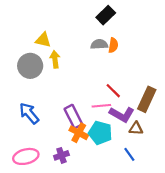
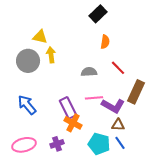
gray semicircle: (99, 44) -> (89, 72), moved
red line: (113, 91) -> (118, 68), moved
brown triangle: (136, 128) -> (118, 125), moved
cyan pentagon: (100, 133) -> (99, 144), moved

